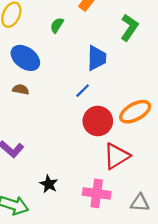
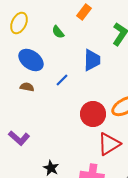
green semicircle: (57, 25) -> (58, 32), turned -72
blue line: (83, 91) -> (62, 80), moved

